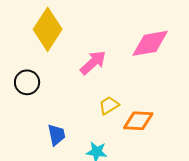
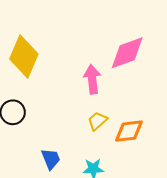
pink arrow: (93, 63) -> (92, 79), moved, turned -44

